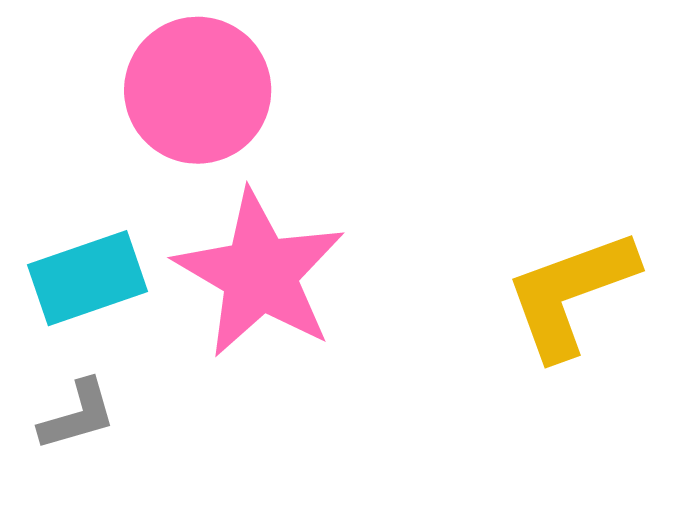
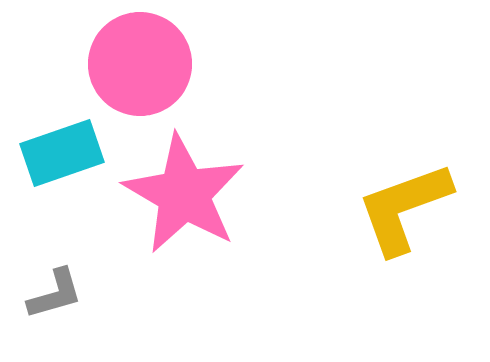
cyan rectangle: (87, 278) -> (62, 153), moved

